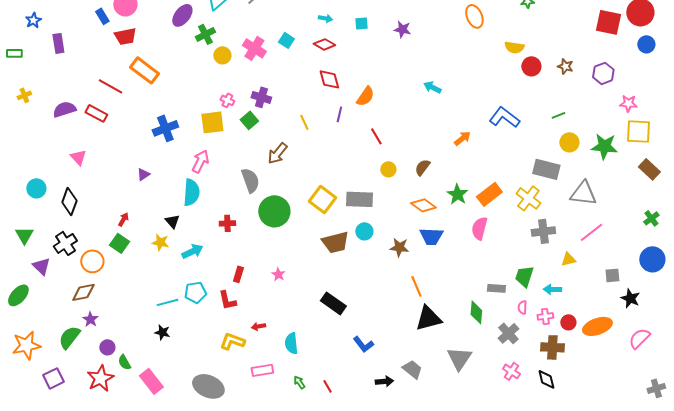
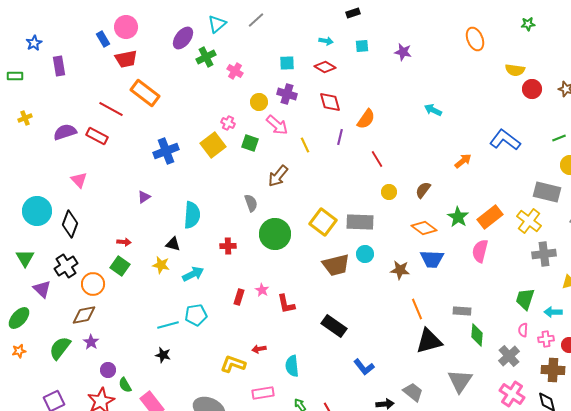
cyan square: (286, 40) -> (287, 63), turned -35
pink cross: (254, 48) -> (235, 71), moved, size x0.7
yellow circle: (222, 55) -> (259, 102), moved
purple cross: (261, 97) -> (287, 94), moved
green square: (249, 120) -> (250, 143), turned -30
yellow square: (212, 122) -> (213, 145), turned -30
pink arrow: (200, 161) -> (277, 125), moved, turned 105
gray semicircle: (250, 180) -> (251, 203), size x0.7
cyan circle: (36, 188) -> (37, 211), size x1.5
red arrow: (123, 219) -> (124, 242), turned 64
black triangle: (172, 221) -> (173, 244), turned -35
pink star: (278, 274) -> (262, 290), moved
gray rectangle: (496, 288) -> (462, 311), moved
red L-shape: (227, 300) -> (286, 304), moved
green semicircle: (69, 337) -> (60, 348), moved
orange star: (26, 345) -> (19, 351), moved, size x0.5
pink cross: (511, 371) -> (512, 394), size x1.4

